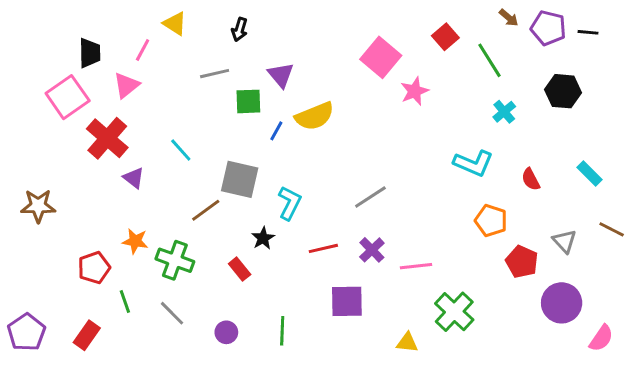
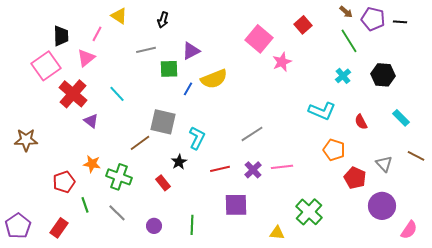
green line: (490, 60) -> (349, 41), moved
purple triangle: (281, 75) -> (191, 51), turned 42
black hexagon: (563, 91) -> (383, 75), moved
cyan line: (181, 150) -> (117, 94), moved
pink line: (416, 266) -> (282, 167), moved

